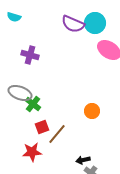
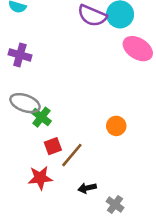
purple cross: (30, 55) -> (20, 55), moved
black arrow: (83, 160) -> (87, 188), moved

